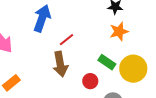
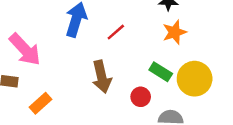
red line: (66, 40) -> (116, 32), moved

